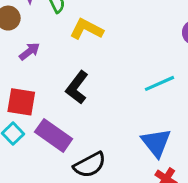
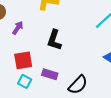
purple rectangle: (54, 135) -> (50, 74), size x0.7

